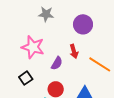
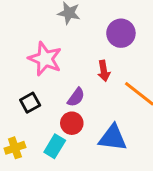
purple semicircle: (57, 63) -> (76, 97), moved

